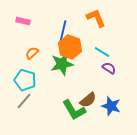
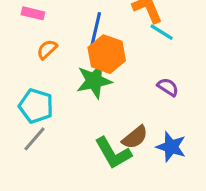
cyan line: (102, 52) -> (162, 32), moved
orange semicircle: (32, 53) -> (47, 49), moved

